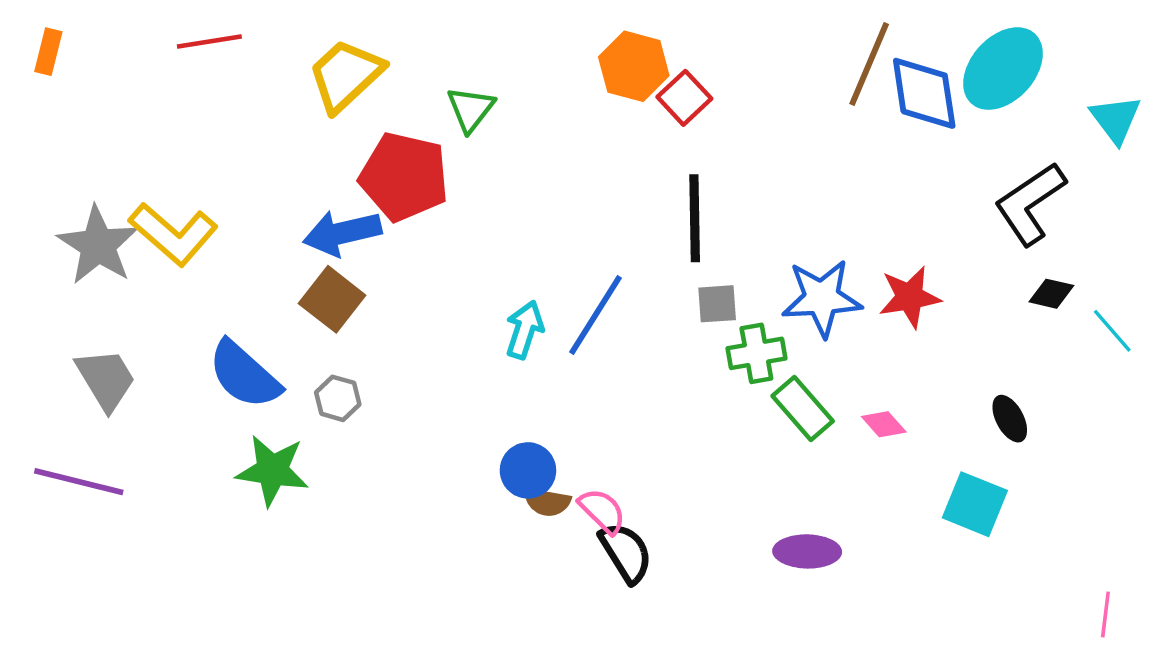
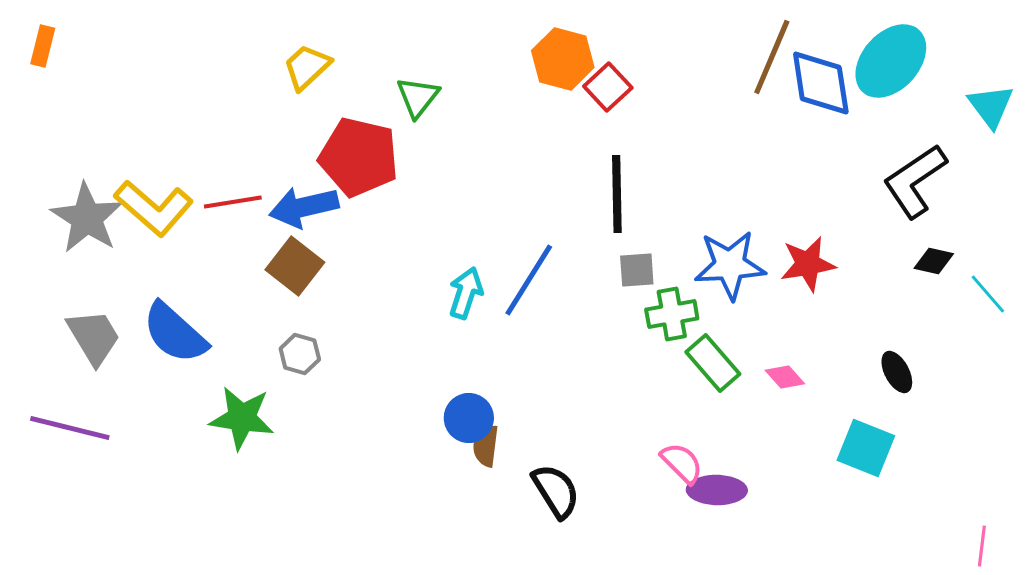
red line: (209, 42) -> (233, 202), moved
yellow trapezoid: (346, 75) -> (307, 67), size x0.7
blue semicircle: (244, 375) -> (175, 333), moved
brown semicircle: (547, 502) -> (486, 446), turned 87
pink semicircle: (602, 511) -> (682, 463), moved

